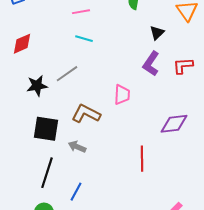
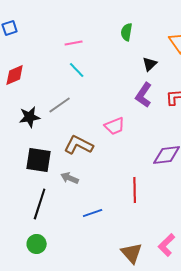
cyan line: (84, 39) -> (77, 70), turned 30
pink trapezoid: (122, 95) -> (115, 126), turned 65
blue line: (76, 192) -> (93, 213), moved, turned 42

